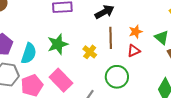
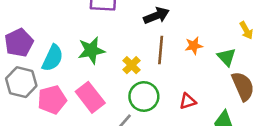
red triangle: (134, 51) -> (188, 101), moved
green circle: (117, 77) -> (144, 97), moved

